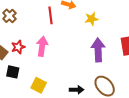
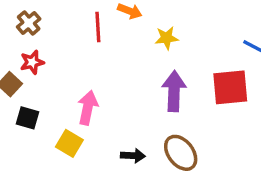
pink arrow: (42, 46) -> (88, 108), moved
red star: (18, 47) -> (32, 62), moved

